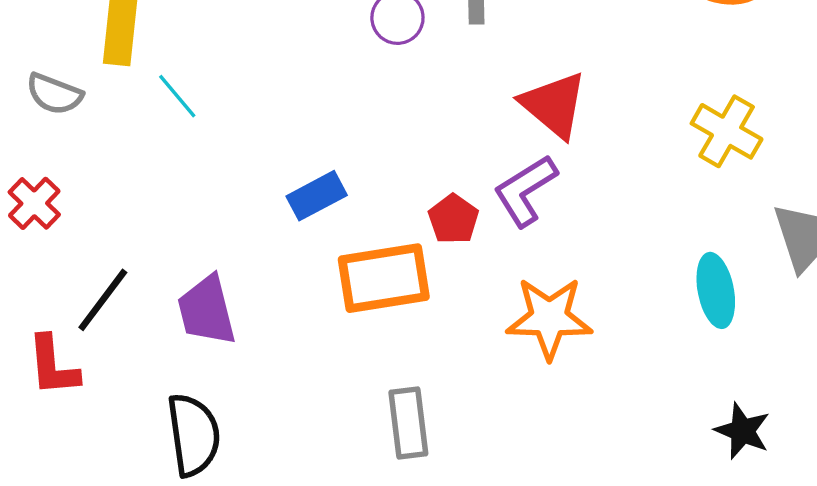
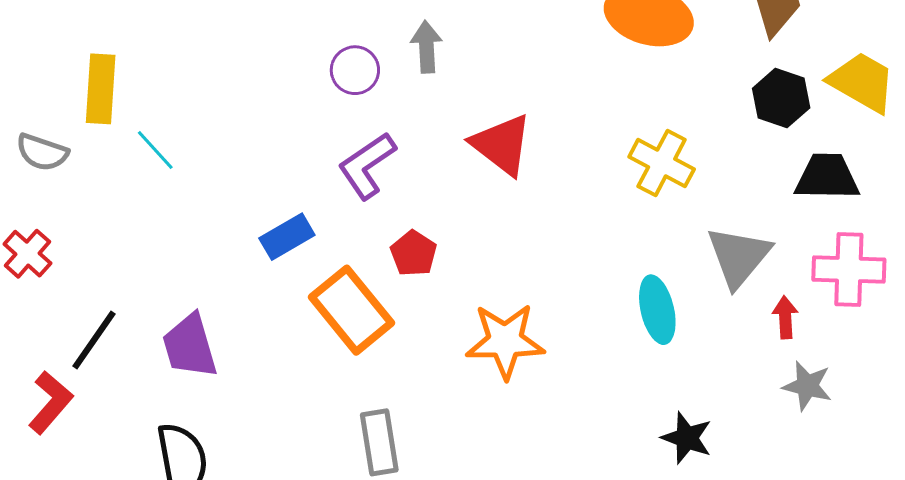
purple L-shape: (525, 191) -> (367, 166), moved
orange rectangle: (384, 278) -> (352, 310), turned 62
red L-shape: (53, 366) -> (50, 402), turned -132

